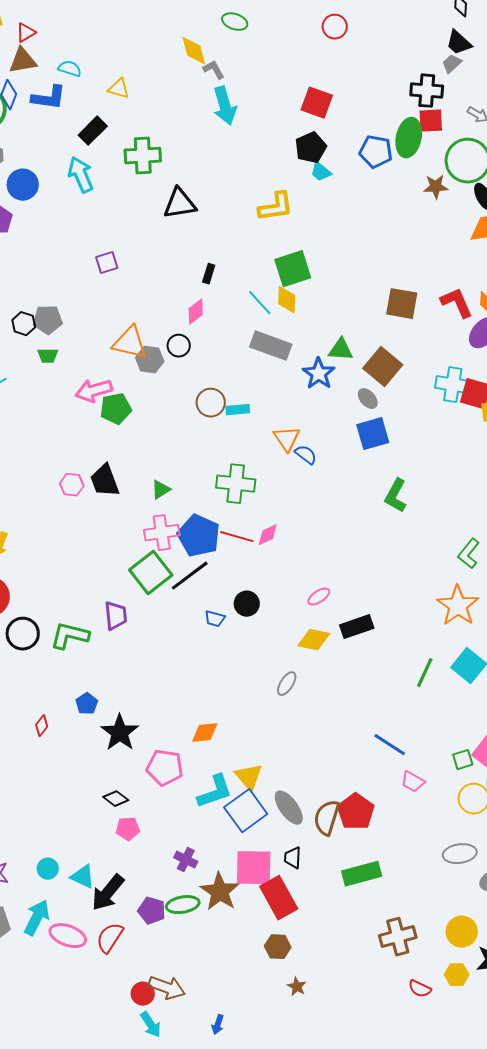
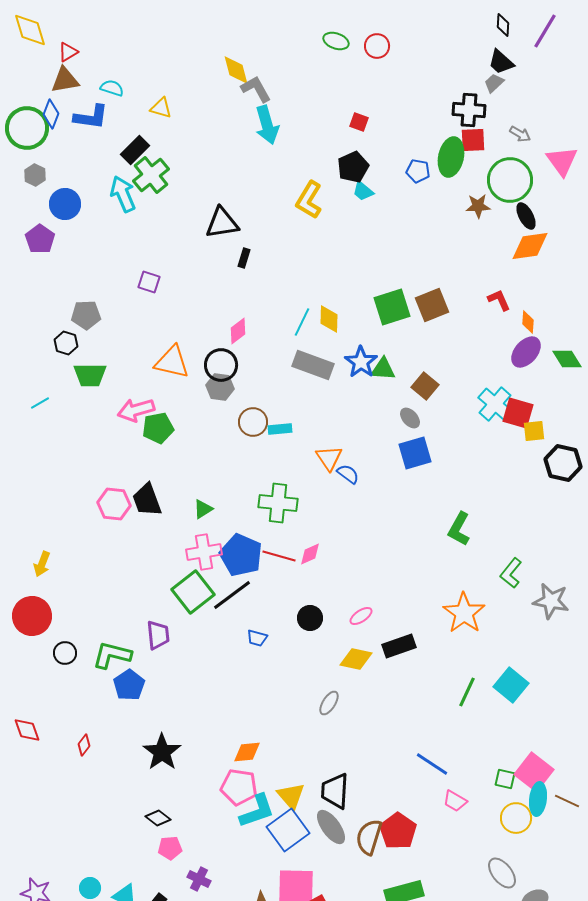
green ellipse: (235, 22) -> (336, 41), moved
gray L-shape: (214, 70) -> (256, 89), size x1.4
red square: (317, 103) -> (359, 122), size x0.6
blue pentagon: (376, 152) -> (418, 171), size x0.7
green cross: (143, 156) -> (151, 175), moved, turned -36
yellow L-shape: (276, 207) -> (309, 200), moved, turned 129
purple square: (107, 263) -> (149, 282), turned 35
green square: (293, 269) -> (392, 307), moved
black rectangle: (209, 274) -> (244, 258), moved
cyan line: (260, 303) -> (302, 322), turned 68
red L-shape: (457, 303) -> (499, 300), moved, size x0.7
brown square: (402, 304) -> (432, 305), moved, turned -32
gray pentagon: (48, 320) -> (86, 315), moved
black circle: (179, 346) -> (221, 365), size x1.4
green trapezoid: (48, 356) -> (90, 375), size x1.6
gray hexagon: (150, 360) -> (220, 387), moved
brown square: (383, 367) -> (425, 386), size x0.7
blue star: (319, 374) -> (361, 362), moved
cyan cross: (453, 385) -> (495, 404), turned 32
pink hexagon: (72, 485) -> (114, 504), size x1.4
green L-shape: (396, 496) -> (459, 529), moved
black circle: (247, 604) -> (310, 618), moved
orange star: (458, 606) -> (464, 613), moved
black circle: (23, 634) -> (65, 653), size x0.7
blue pentagon: (87, 704) -> (129, 685), moved, size x1.4
green square: (463, 760) -> (505, 779), turned 30
pink pentagon: (165, 768) -> (239, 787), moved
gray ellipse: (460, 854) -> (502, 873), turned 60
black trapezoid: (293, 858) -> (335, 791), moved, size x1.6
purple cross: (186, 860) -> (199, 879), moved

